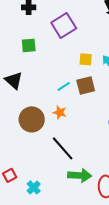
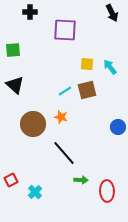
purple square: (64, 25) -> (65, 30), turned 35
green square: (29, 45) -> (13, 50), moved
green arrow: (80, 175) -> (81, 180), size x0.6

